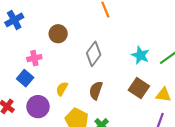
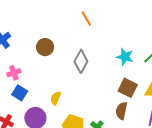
pink cross: (34, 58) -> (14, 73), moved
brown semicircle: (96, 90) -> (121, 111), moved

